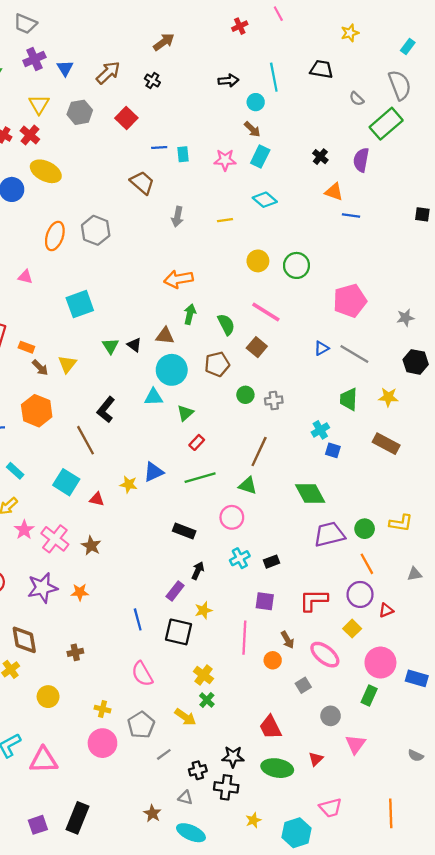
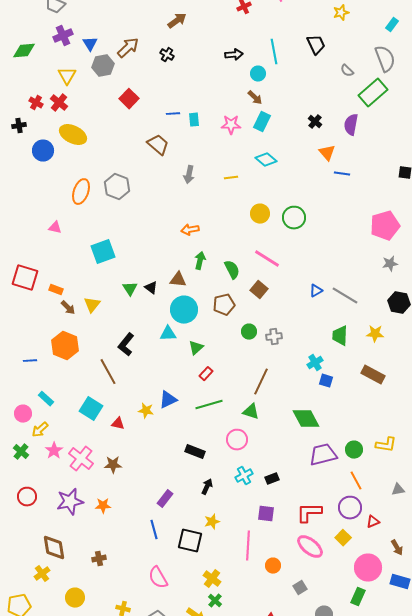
black trapezoid: (321, 69) -> (316, 45), turned 55
gray hexagon: (80, 112) -> (103, 66), moved
red square: (126, 118) -> (129, 99), moved
orange triangle: (334, 192) -> (327, 153), turned 30
orange arrow: (179, 279) -> (190, 230), size x0.7
pink pentagon: (350, 301) -> (385, 226), moved
brown star: (91, 546) -> (113, 465), turned -30
purple rectangle: (175, 591) -> (165, 499), moved
brown arrow: (287, 640) -> (397, 548), moved
pink ellipse: (325, 655) -> (310, 547), moved

